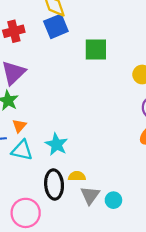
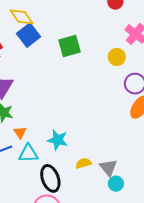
black ellipse: (54, 185) -> (50, 178), moved
gray triangle: (90, 195) -> (108, 168), moved
cyan circle: (113, 200) -> (116, 184), moved

